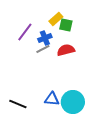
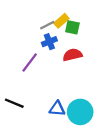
purple line: (25, 32) -> (30, 63), moved
gray line: (43, 49) -> (47, 25), moved
black line: (18, 104) -> (14, 103), moved

